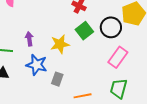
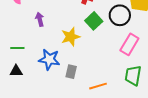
purple arrow: (29, 39) -> (40, 19), moved

